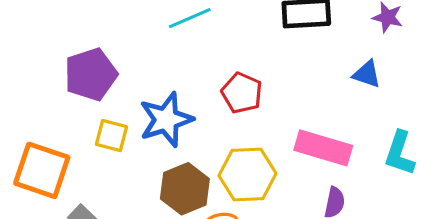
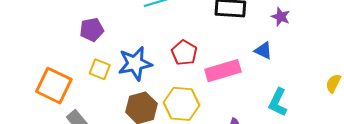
purple pentagon: (91, 74) -> (92, 30), size x0.7
pink rectangle: (323, 148) -> (223, 71), moved, turned -40

